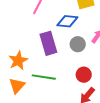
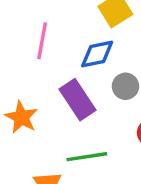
orange star: (18, 61) -> (21, 117), moved

